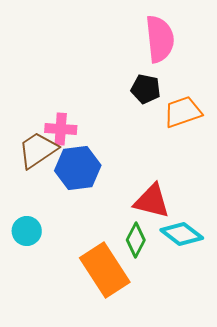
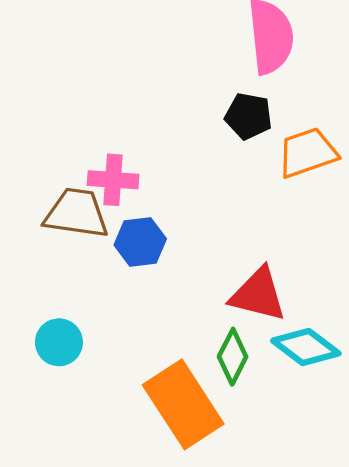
brown trapezoid: (38, 150) -> (76, 213), turned 42
blue hexagon: (78, 168) -> (140, 242), size x0.7

